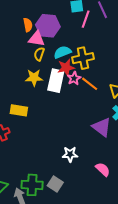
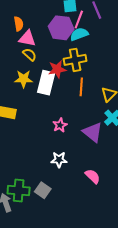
purple hexagon: (48, 26) -> (61, 28), moved
cyan semicircle: (62, 52) -> (79, 34), moved
yellow semicircle: (39, 54) -> (30, 54), turned 112
pink star: (74, 78) -> (60, 125), moved
orange line: (90, 84) -> (81, 87), turned 54

